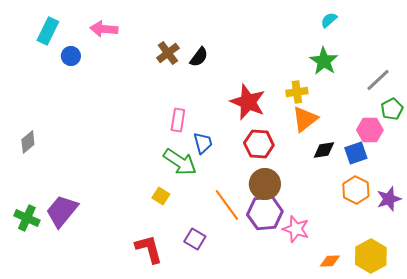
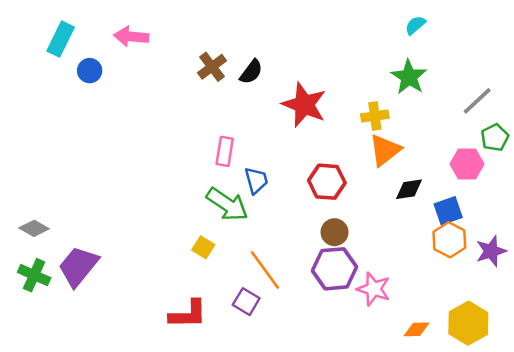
red star: (248, 102) -> (304, 105), moved
gray diamond: (28, 142) -> (34, 228), moved, turned 70
blue square: (356, 153) -> (448, 211), moved
brown circle: (265, 184) -> (335, 232), size x0.7
orange line: (227, 205) -> (265, 270), moved
red L-shape: (149, 249) -> (188, 314), turned 104

